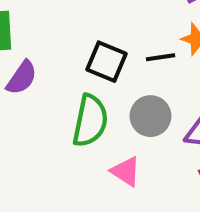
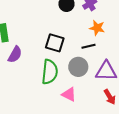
black line: (161, 57) -> (89, 46), moved

